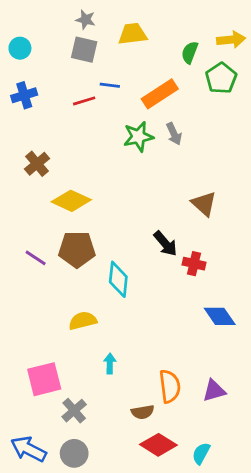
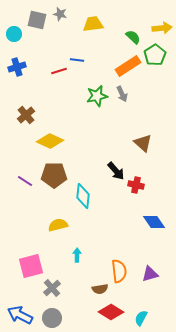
gray square: (84, 50) -> (37, 20), moved
green semicircle: (190, 52) -> (133, 37), turned 112
orange rectangle: (160, 94) -> (128, 66), moved

